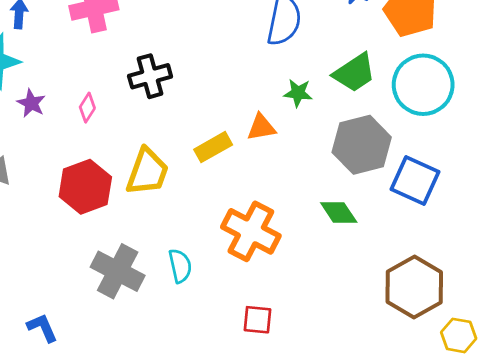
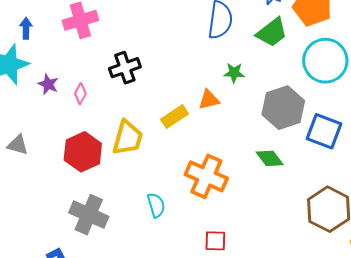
green trapezoid: (354, 73) -> (272, 32), moved
purple star: (31, 103) -> (48, 84), moved
gray cross: (118, 271) -> (89, 215), moved

